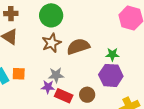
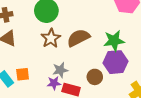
green star: (112, 54) -> (114, 41), size x1.5
brown circle: (87, 95) -> (95, 77), moved

